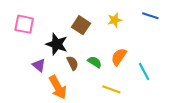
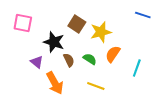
yellow star: (115, 20) -> (101, 32), moved, size x1.5
cyan line: (144, 71) -> (137, 68), turned 48
yellow line: (111, 89) -> (96, 86), moved

